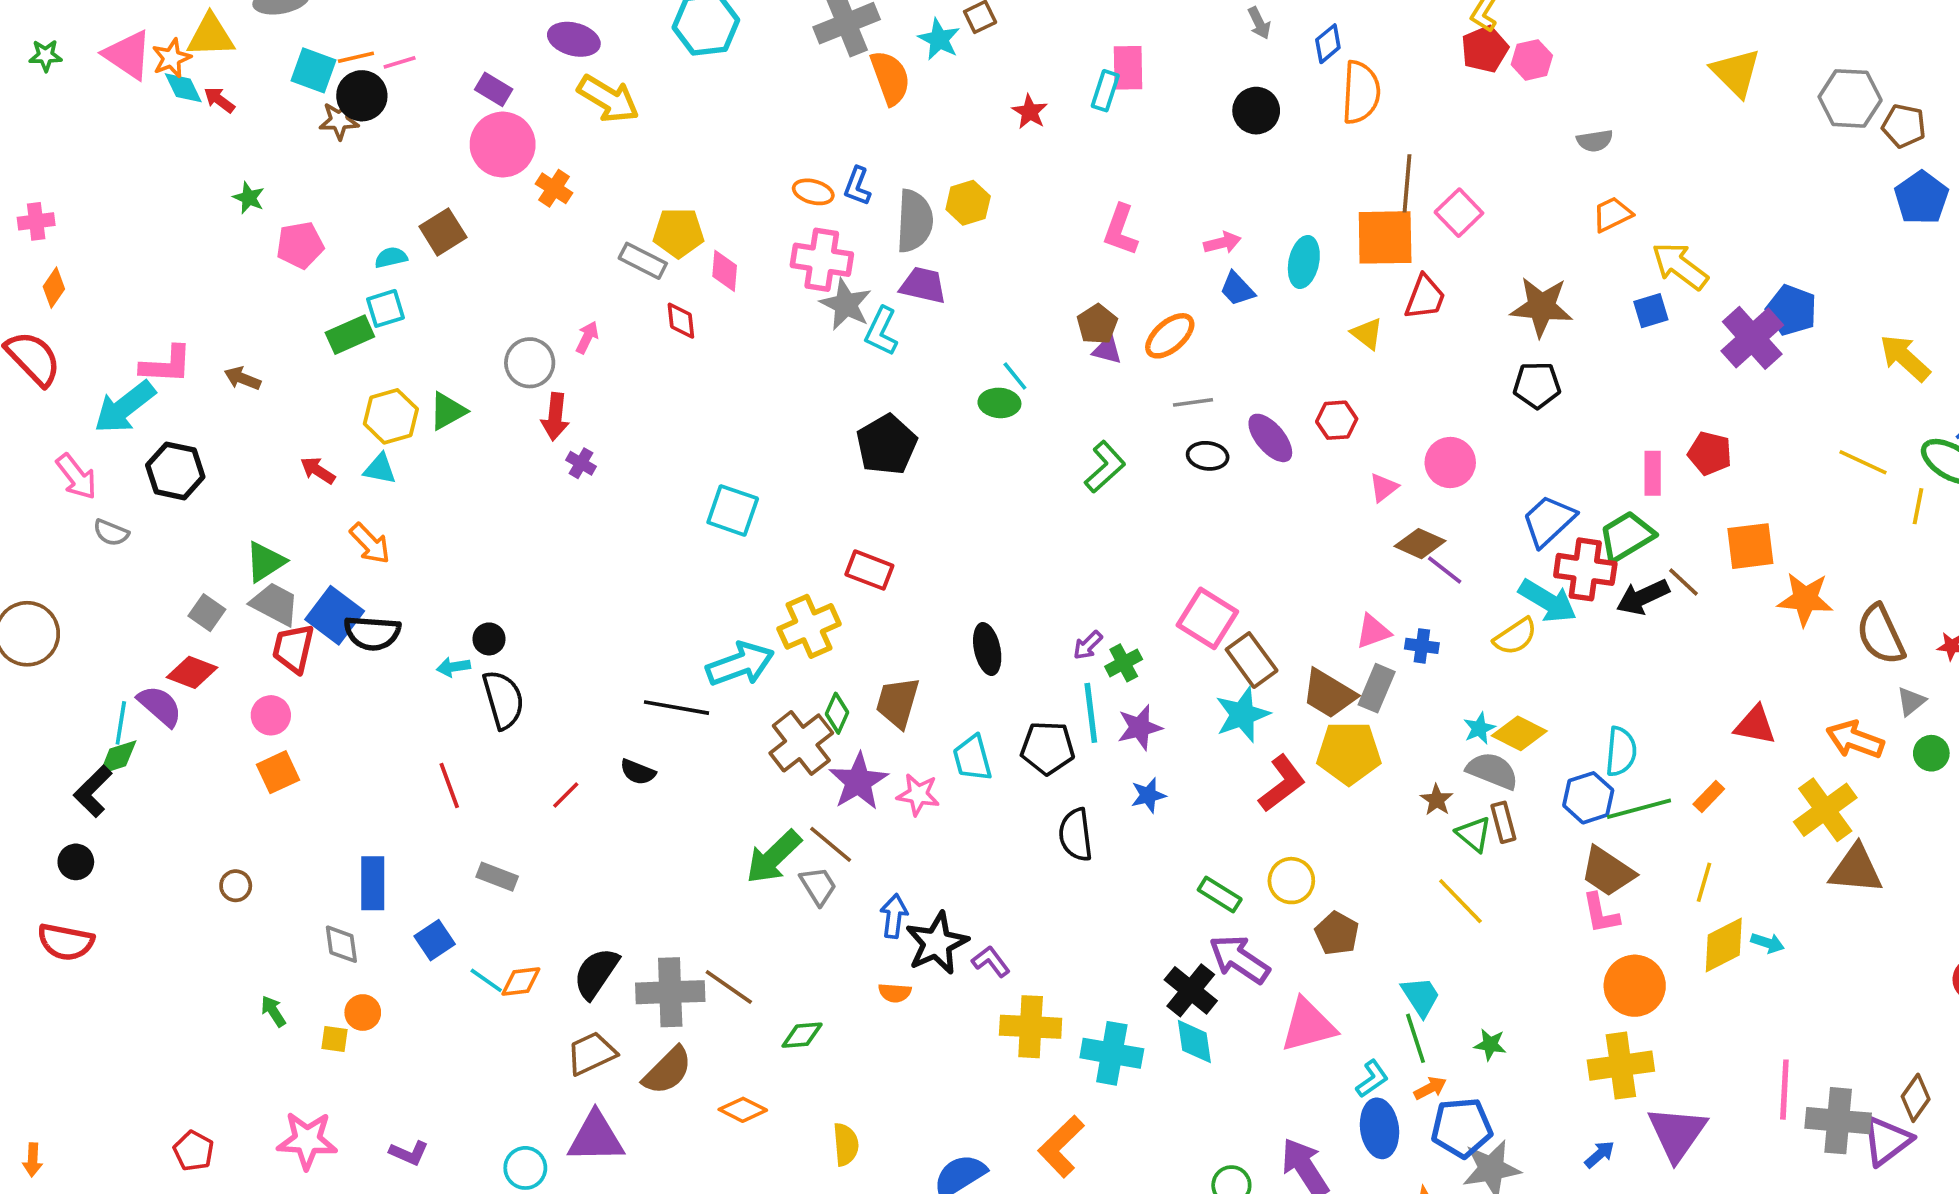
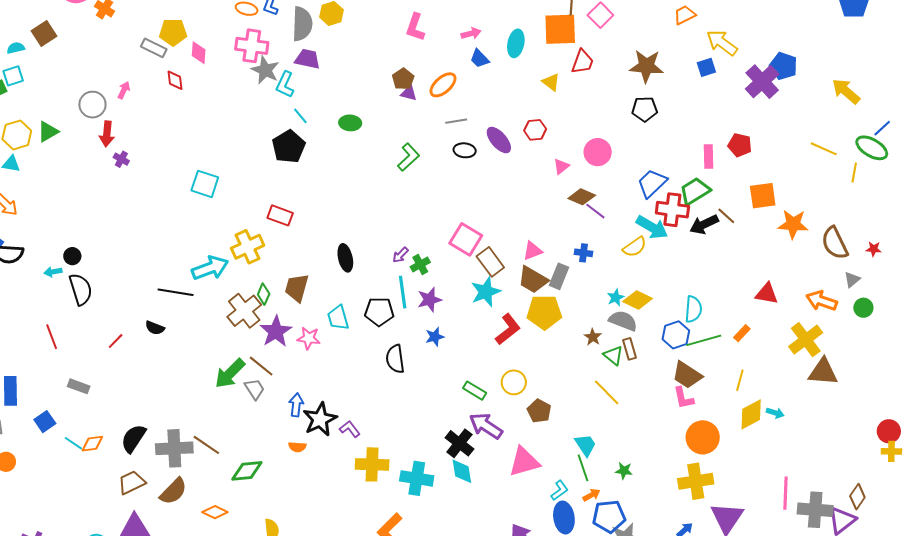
cyan line: (1015, 376) -> (300, 116), moved
pink triangle: (1373, 631) -> (533, 251), moved
green diamond: (802, 1035) -> (247, 471), size x1.4

